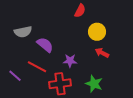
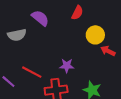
purple semicircle: (45, 45) -> (40, 18), moved
red arrow: (102, 53) -> (108, 51), moved

